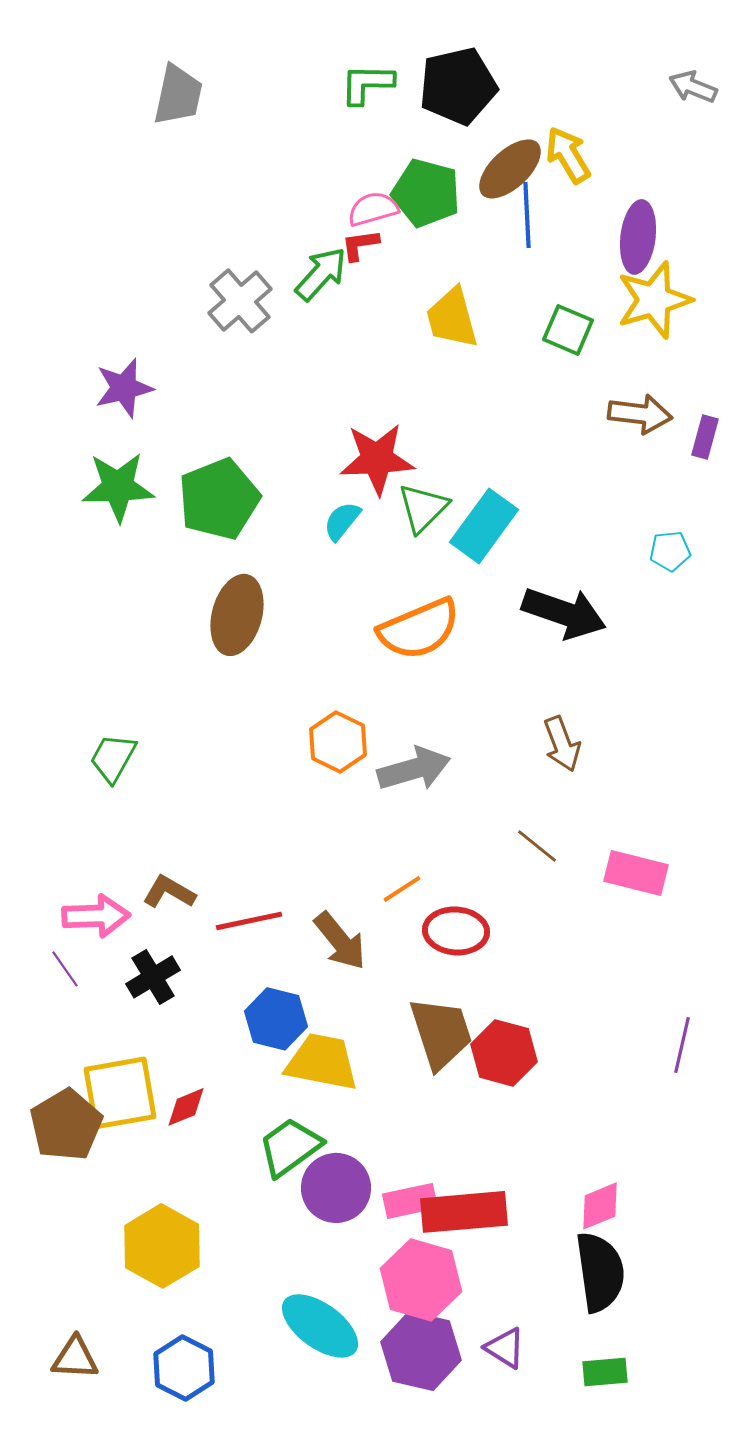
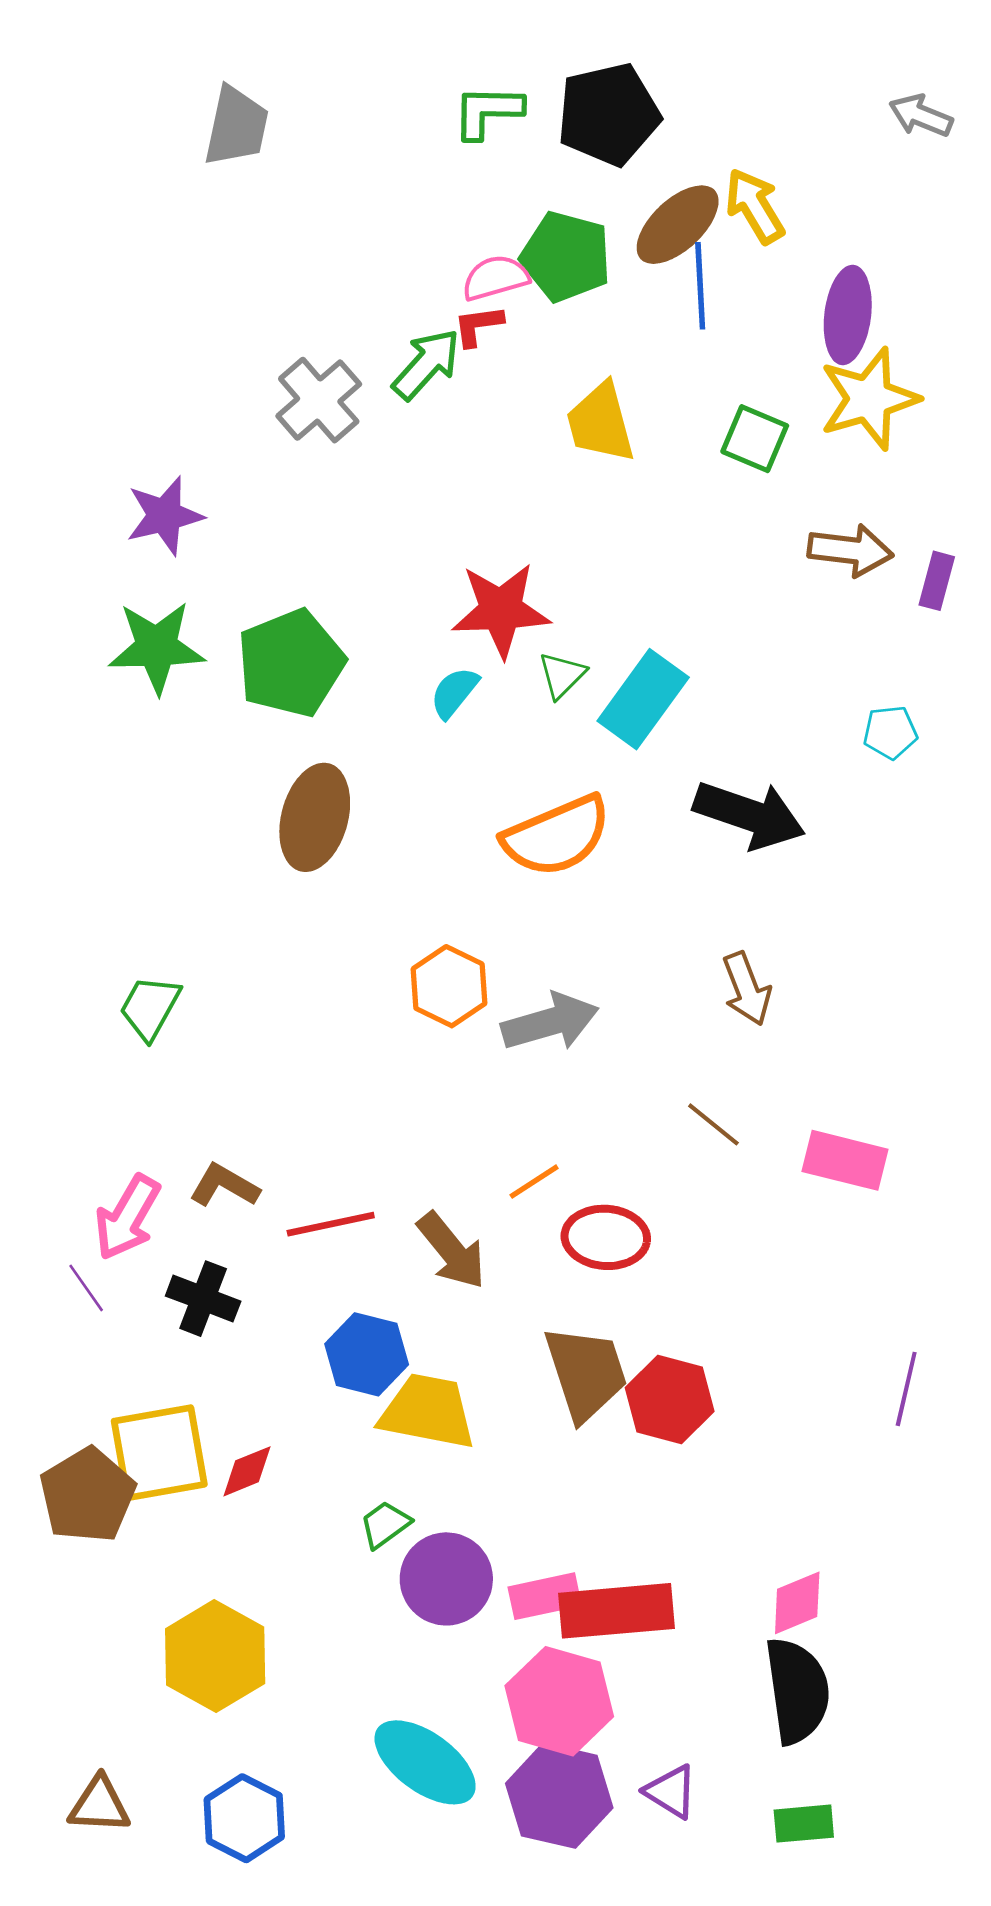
green triangle: (423, 508) -> (562, 675), size x0.7
pink arrow: (96, 916) -> (127, 1217), turned 122
black cross: (153, 977) -> (203, 1299), turned -38
green trapezoid: (290, 1147) -> (385, 1524), size x0.6

